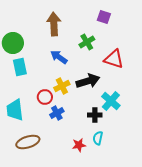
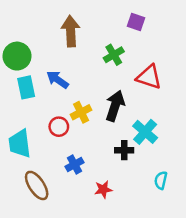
blue arrow: (59, 57) -> (58, 80), moved
black arrow: (88, 81) -> (115, 106), turned -55
blue cross: (57, 113) -> (75, 165), moved
cyan semicircle: (98, 138) -> (161, 180), moved
brown ellipse: (28, 142) -> (37, 185), turned 75

